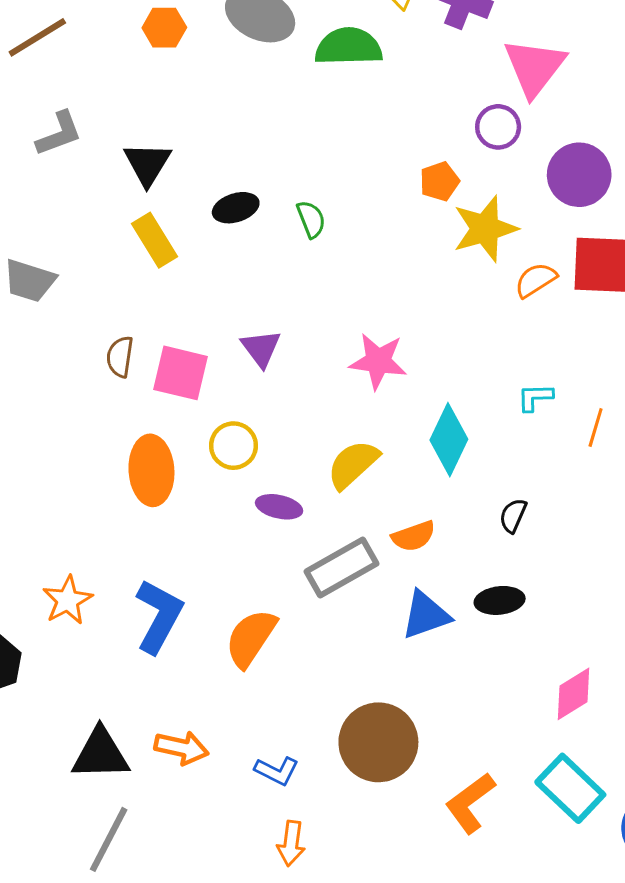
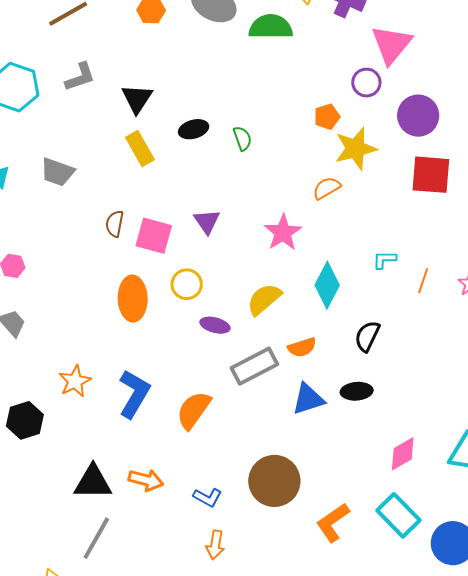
orange semicircle: (536, 280) -> (327, 188), moved
pink star: (378, 361) -> (283, 233), turned 30
black semicircle: (513, 516) -> (367, 336), size x1.4

